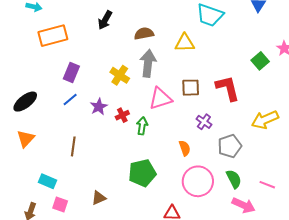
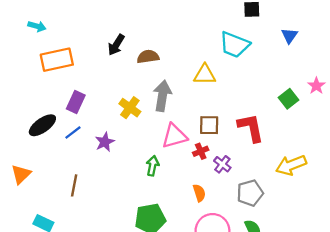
brown semicircle: (144, 34) -> (148, 57), moved
black ellipse: (25, 102) -> (42, 125), moved
red cross: (122, 115) -> (201, 151), moved

